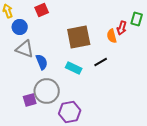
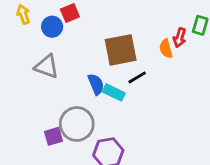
blue circle: (20, 27) -> (52, 27), moved
blue semicircle: (42, 62) -> (96, 84), moved
black line: (101, 62) -> (137, 77), moved

